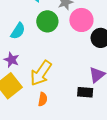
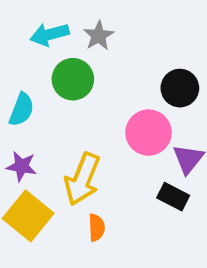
pink circle: (81, 20) -> (148, 133), moved
black rectangle: (85, 92) -> (173, 197), turned 35

